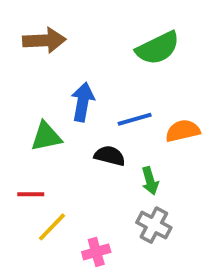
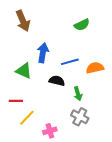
brown arrow: (44, 40) -> (23, 21), turned 70
green semicircle: (158, 48) -> (82, 25), size x0.7
green triangle: (46, 137) -> (24, 71), turned 36

